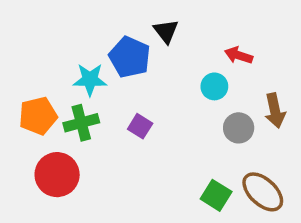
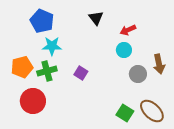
red arrow: (239, 55) -> (128, 30), moved, turned -42
blue pentagon: (130, 57) -> (42, 21), moved

